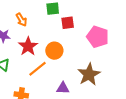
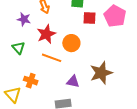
pink pentagon: (98, 37) -> (115, 16), moved
orange line: (38, 69) -> (52, 58), turned 48

